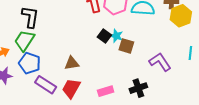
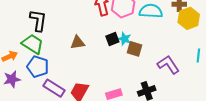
black square: (104, 36) -> (112, 39), turned 32
green trapezoid: (24, 41) -> (32, 44), turned 90
brown triangle: (72, 63) -> (78, 43), moved

